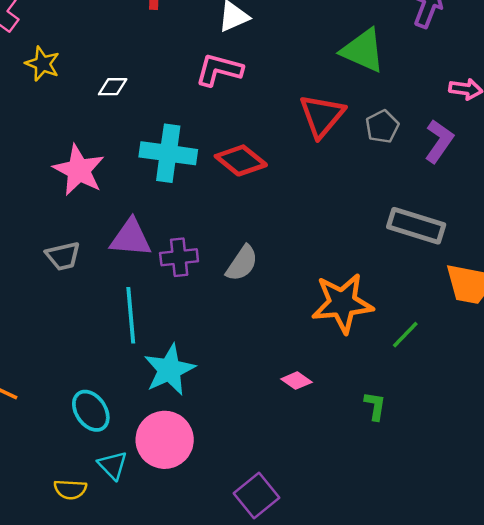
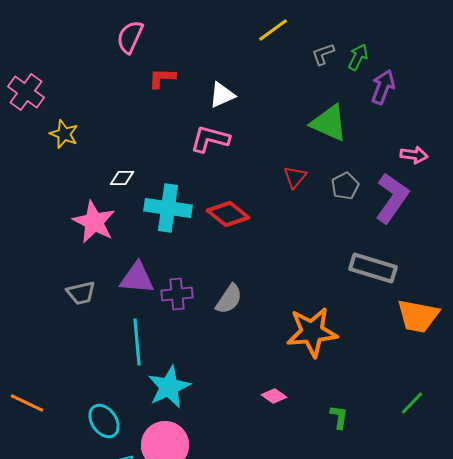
white diamond: (113, 87) -> (122, 178), moved
red triangle: (322, 116) -> (295, 177), size x0.6
purple L-shape: (439, 141) -> (392, 198), size x1.4
green line: (405, 335) -> (412, 403), moved

